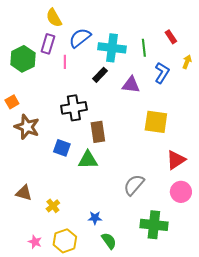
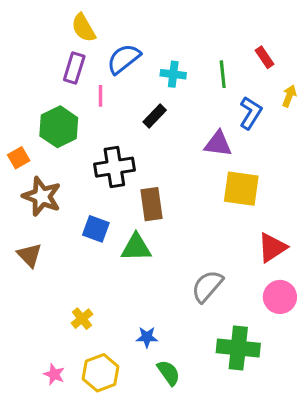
cyan cross: (112, 48) -> (173, 74), size x0.6
green hexagon: (23, 59) -> (59, 127), moved
purple triangle: (131, 85) -> (218, 144), moved
brown triangle: (24, 193) -> (29, 255), moved, turned 30

